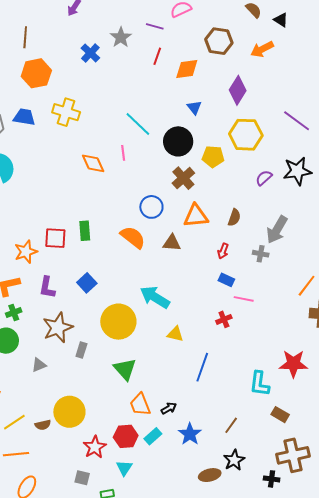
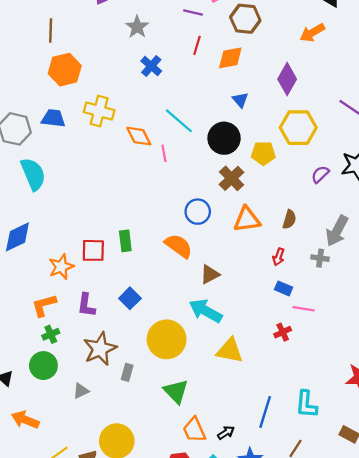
gray star: (121, 37) -> (137, 27), moved
brown hexagon: (219, 41) -> (245, 19), moved
blue cross: (90, 53) -> (151, 66), moved
orange diamond: (93, 163) -> (139, 136), moved
brown triangle: (172, 243) -> (210, 274), moved, turned -30
yellow triangle: (175, 334) -> (230, 351), size x1.5
blue line: (202, 367) -> (265, 412), moved
cyan L-shape: (260, 384) -> (306, 404), moved

